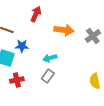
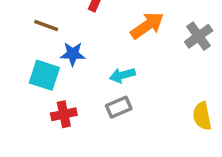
orange arrow: (64, 30) -> (147, 26), turned -42
gray rectangle: (48, 76) -> (119, 107), turned 32

